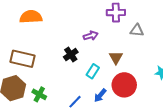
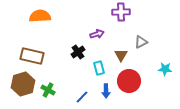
gray triangle: (137, 30) -> (141, 42), moved, turned -32
cyan rectangle: (93, 71) -> (99, 68), turned -48
blue arrow: (100, 95) -> (106, 91), turned -40

